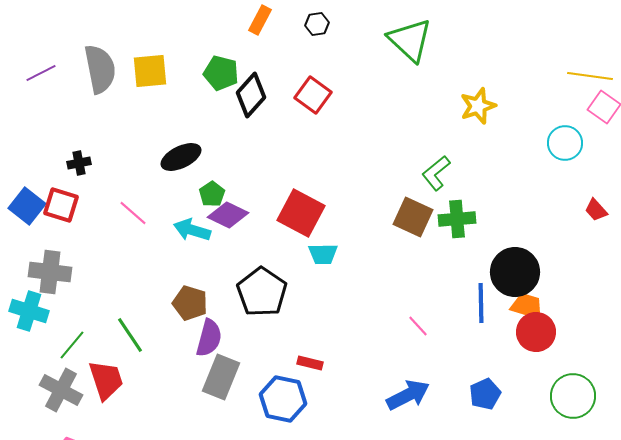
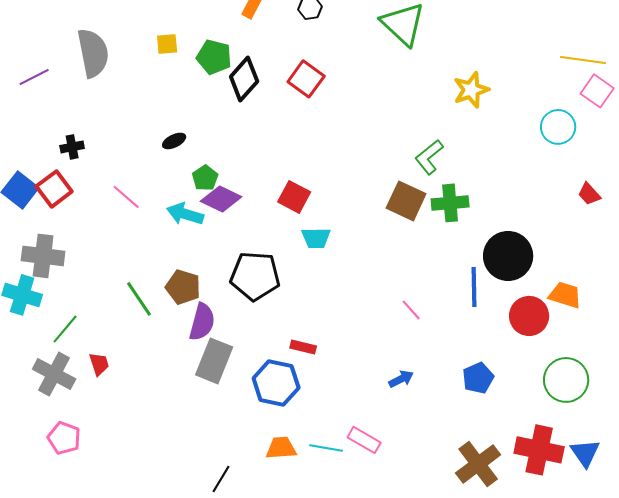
yellow square: (150, 71) -> (167, 44), moved, size x0.6
purple line: (41, 73) -> (34, 77), moved
black ellipse: (181, 157) -> (174, 141), size x0.6
red square: (61, 205) -> (54, 189), turned 36
red square: (301, 213) -> (294, 197), size x0.7
black pentagon: (262, 292) -> (255, 276), turned -30
orange trapezoid: (527, 306) -> (565, 295), moved
green line: (130, 335) -> (139, 299), moved
red trapezoid: (106, 380) -> (99, 364), size x0.6
blue arrow: (408, 395) -> (401, 379), size x0.6

